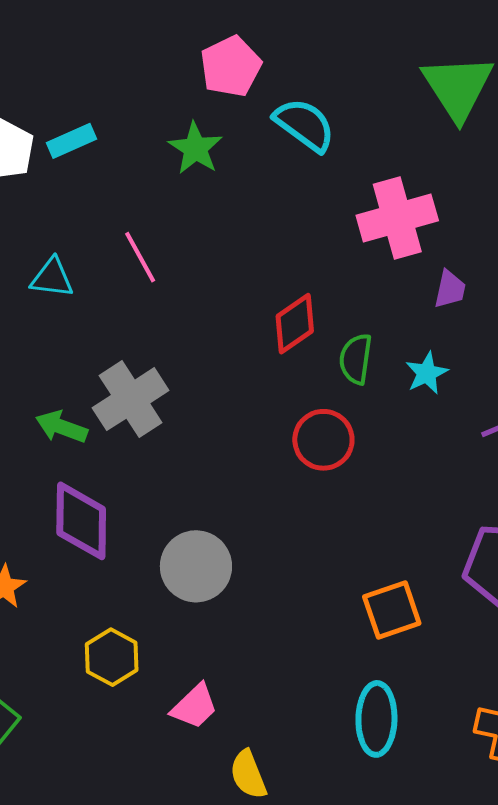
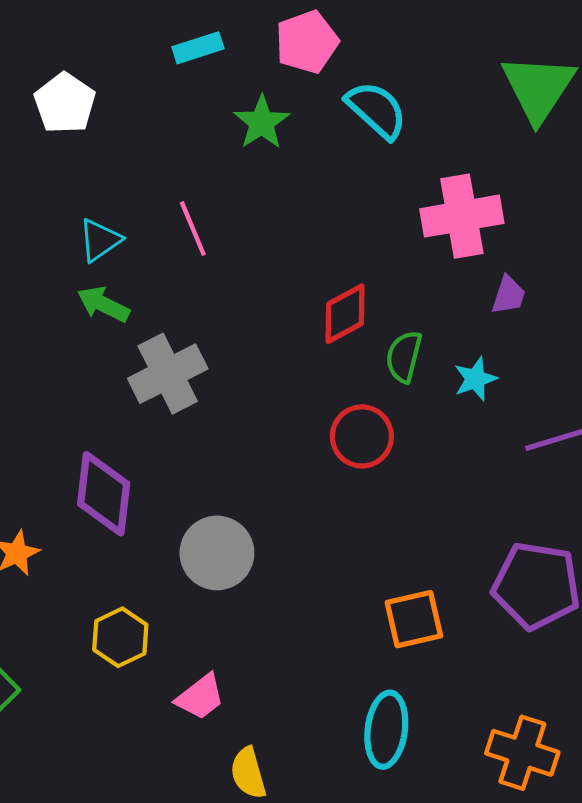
cyan rectangle: (71, 141) -> (198, 48), moved
cyan triangle: (52, 278) -> (100, 240), turned -48
green arrow: (61, 427) -> (103, 304), moved

